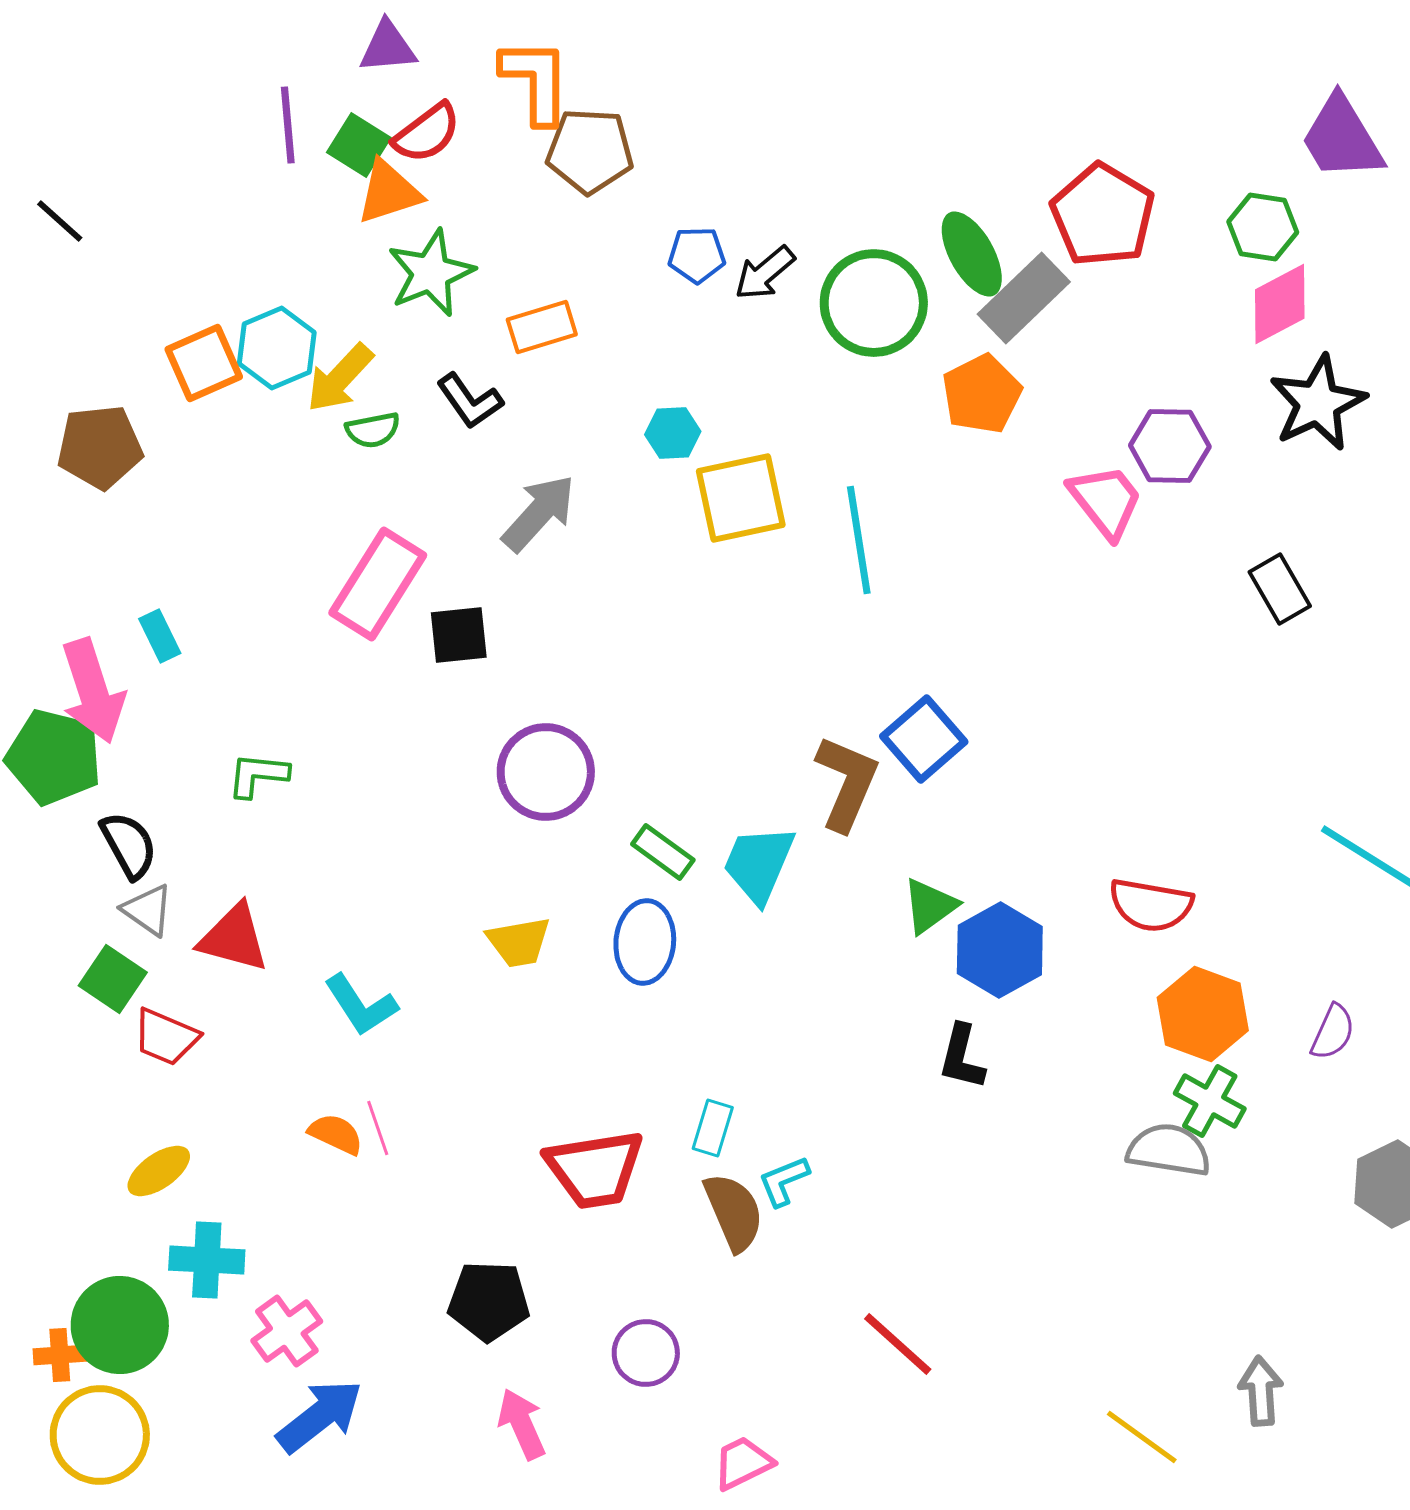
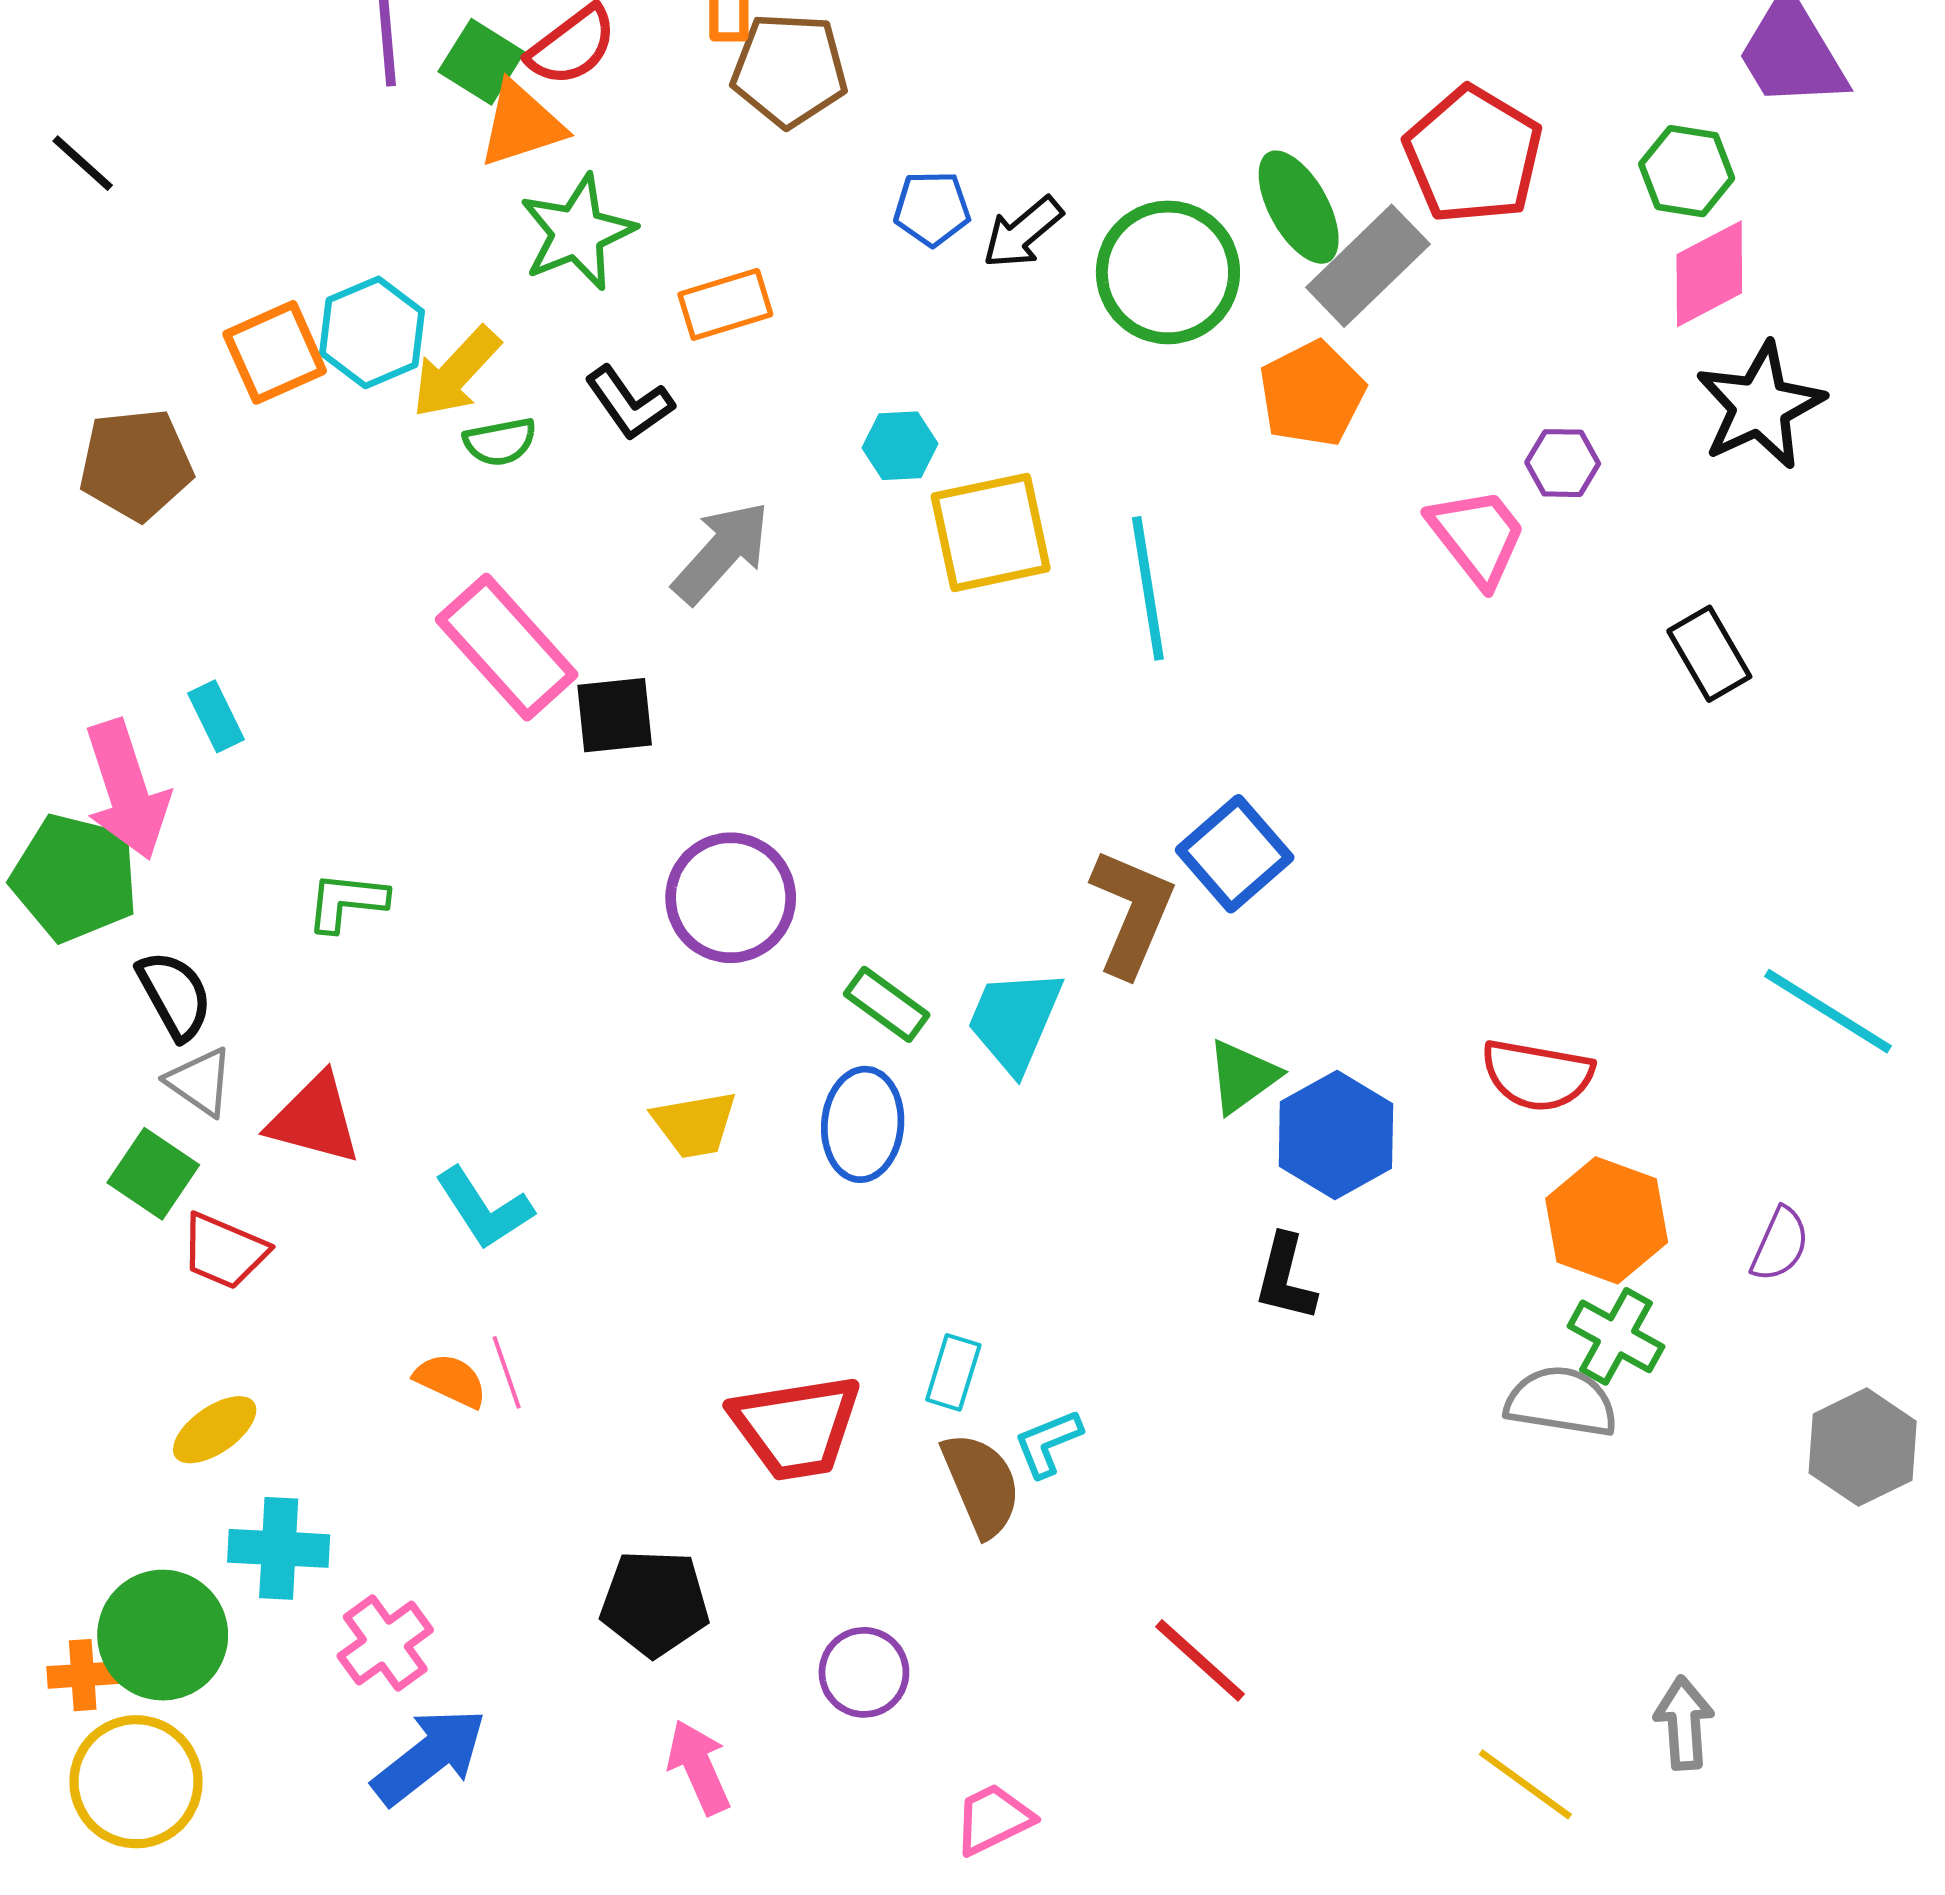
purple hexagon: (1170, 446) -> (1563, 463), size x0.7
pink rectangle: (378, 584) -> (507, 647), turned -74

